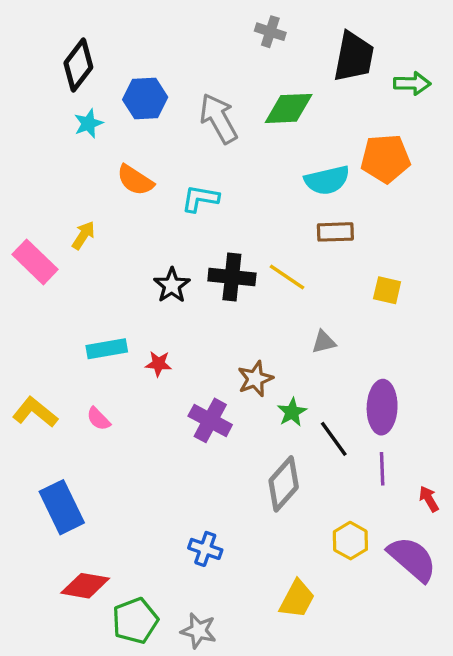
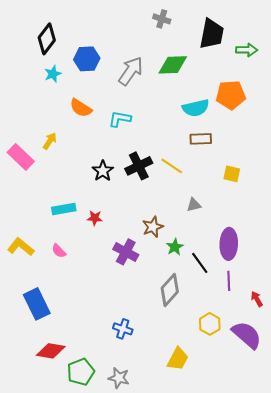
gray arrow: (219, 118) -> (131, 71), turned 64
black cross: (232, 277) -> (139, 166), turned -32

